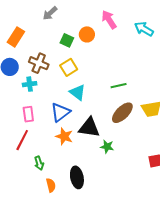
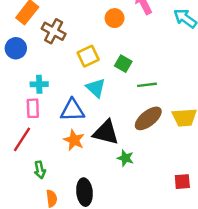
green square: (67, 40) -> (123, 64), moved
brown cross: (39, 63) -> (54, 31), moved
cyan cross: (30, 84) -> (39, 84), moved
blue triangle: (60, 112) -> (72, 110), turned 30

